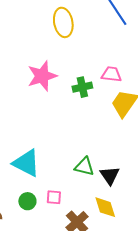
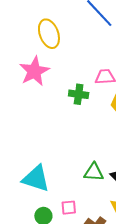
pink star: (42, 76) -> (34, 71), moved
green cross: (82, 87) -> (79, 94), turned 30

